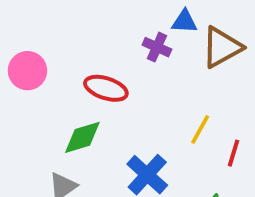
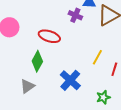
green diamond: (82, 137) -> (37, 61), turned -45

